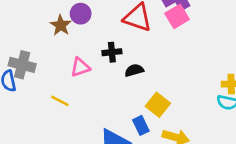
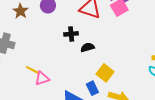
brown star: (61, 25) -> (21, 11), moved
pink triangle: (80, 67) -> (42, 78), moved

